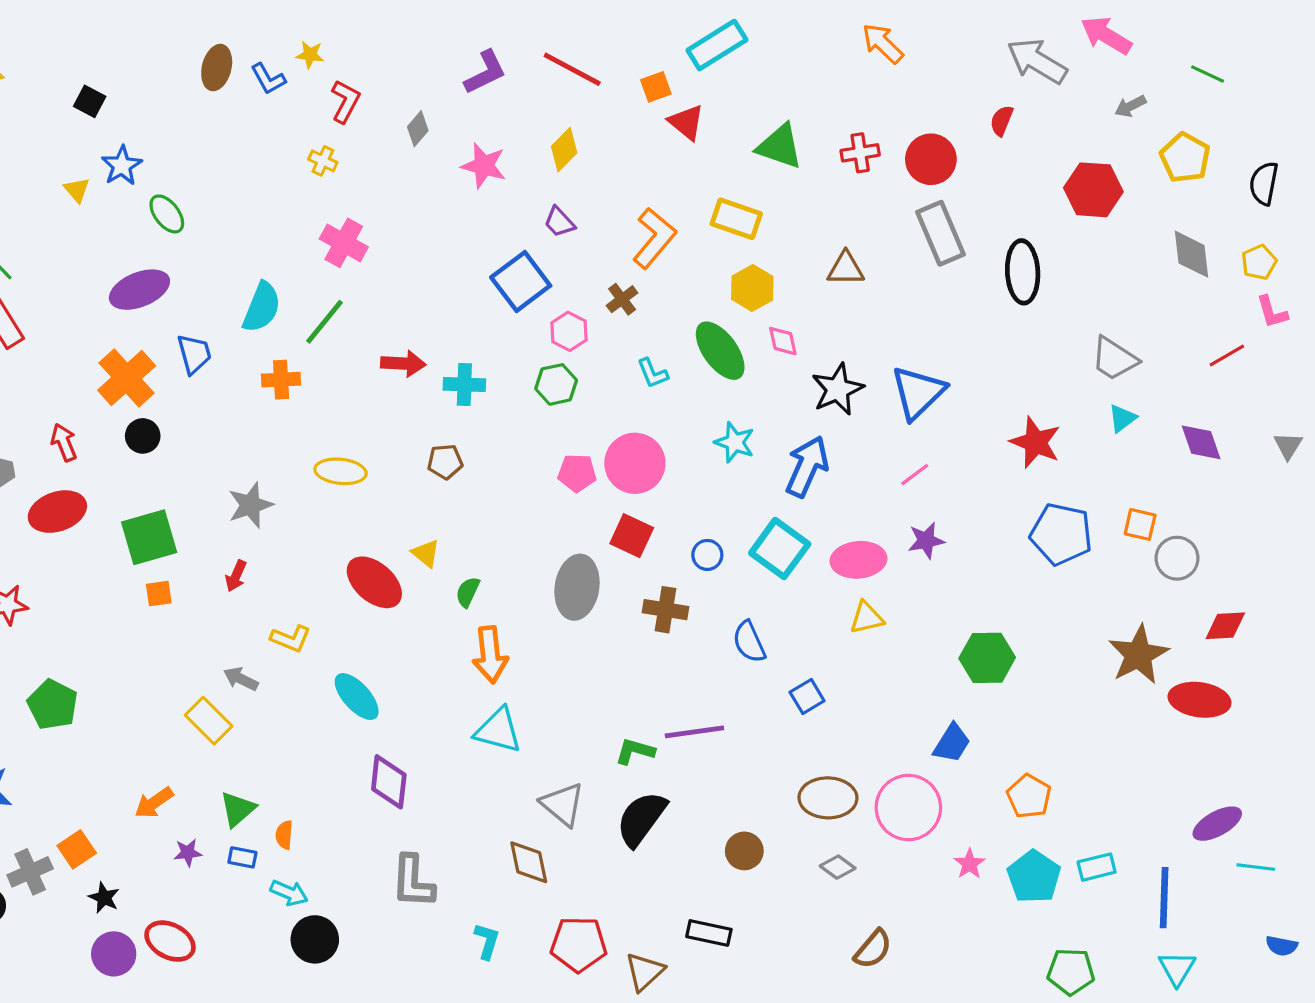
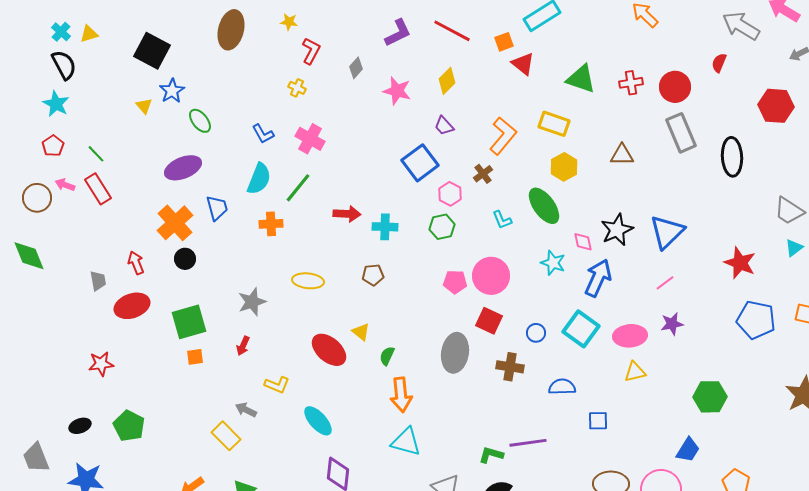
brown ellipse: (217, 68) -> (231, 30), size x1.4
blue L-shape: (268, 79) -> (263, 134), moved
black square: (90, 101) -> (152, 51), size x1.8
pink diamond: (783, 341) -> (583, 242), moved
blue semicircle: (749, 642) -> (562, 387), turned 112
blue square: (807, 697) -> (598, 421), turned 30

